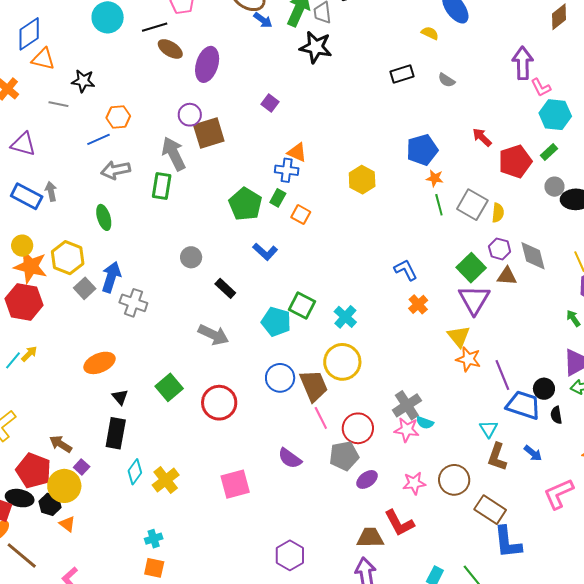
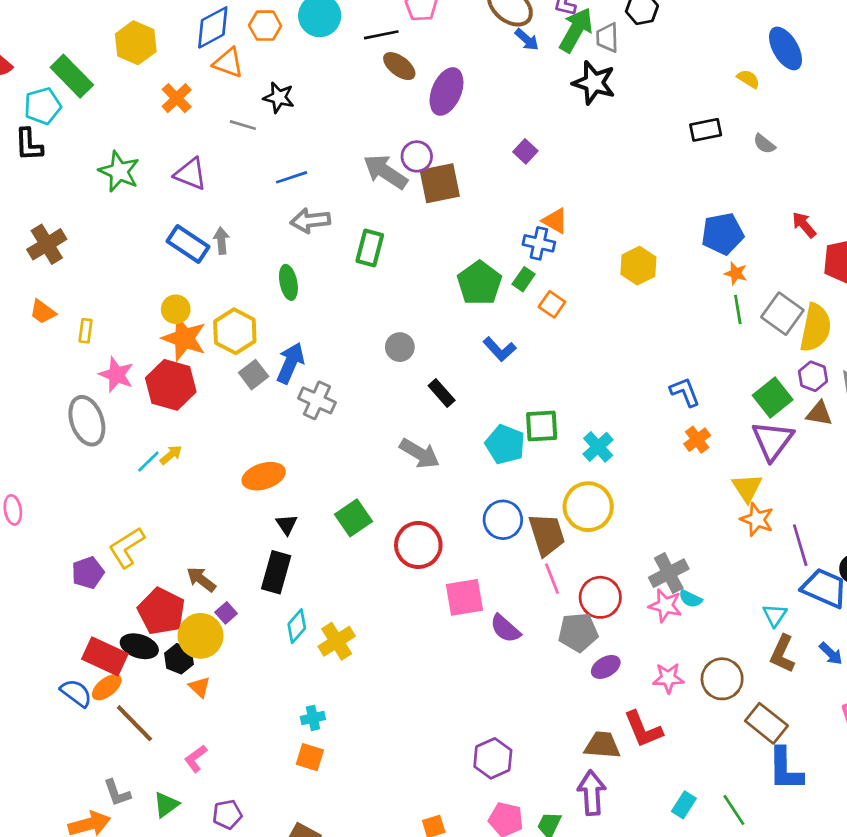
orange hexagon: (118, 117) -> (265, 26), moved
gray arrow: (174, 154) -> (385, 172), moved, turned -36
yellow semicircle: (498, 213) -> (816, 328), size x1.8
green square: (302, 306) -> (542, 426), turned -36
pink square: (235, 484) -> (464, 597), moved

